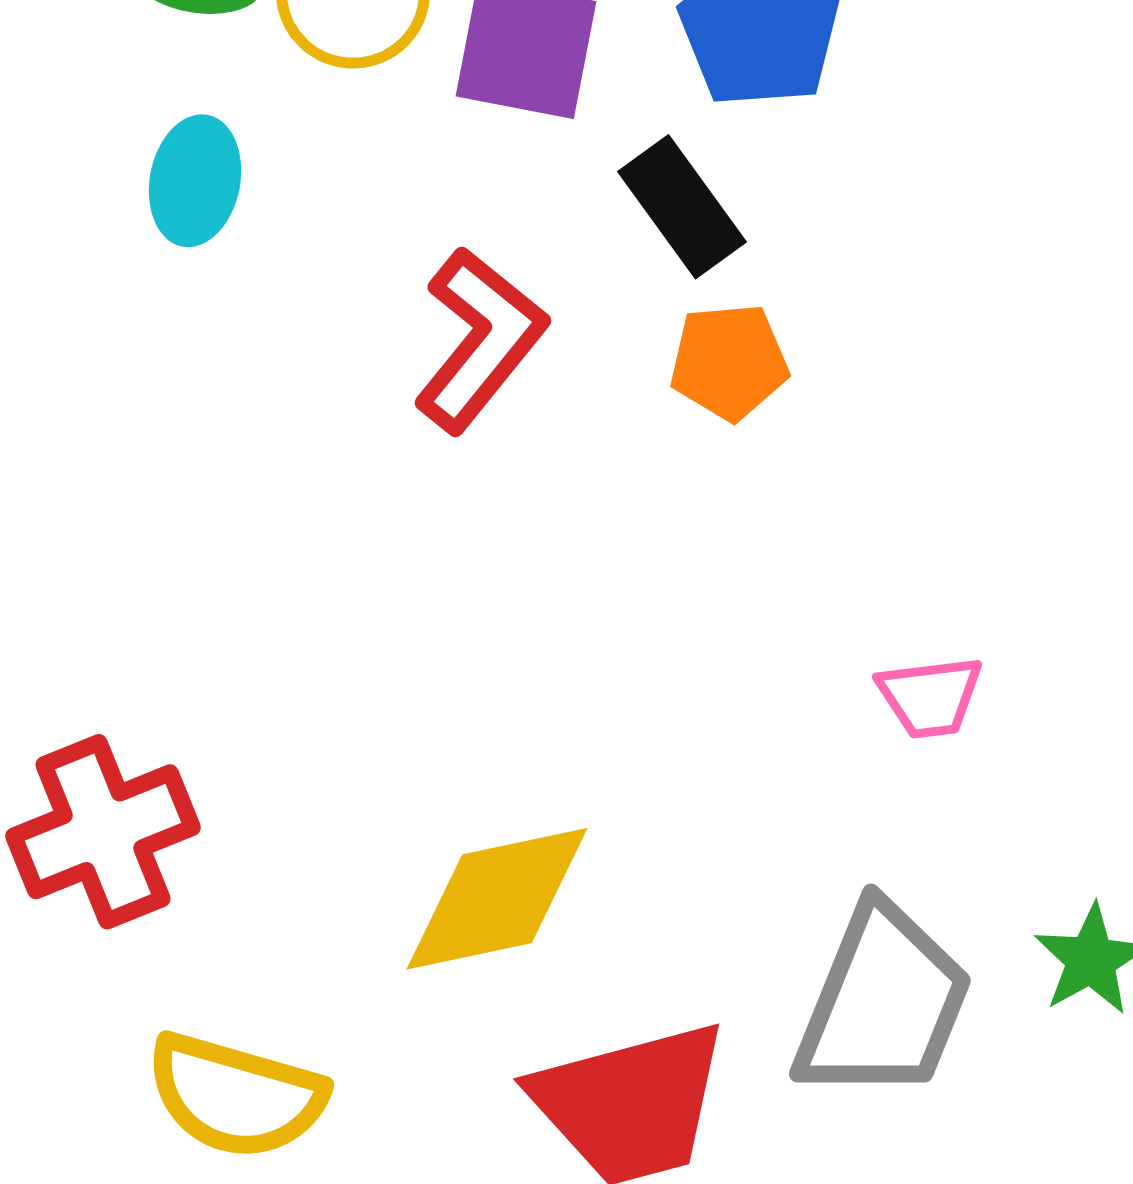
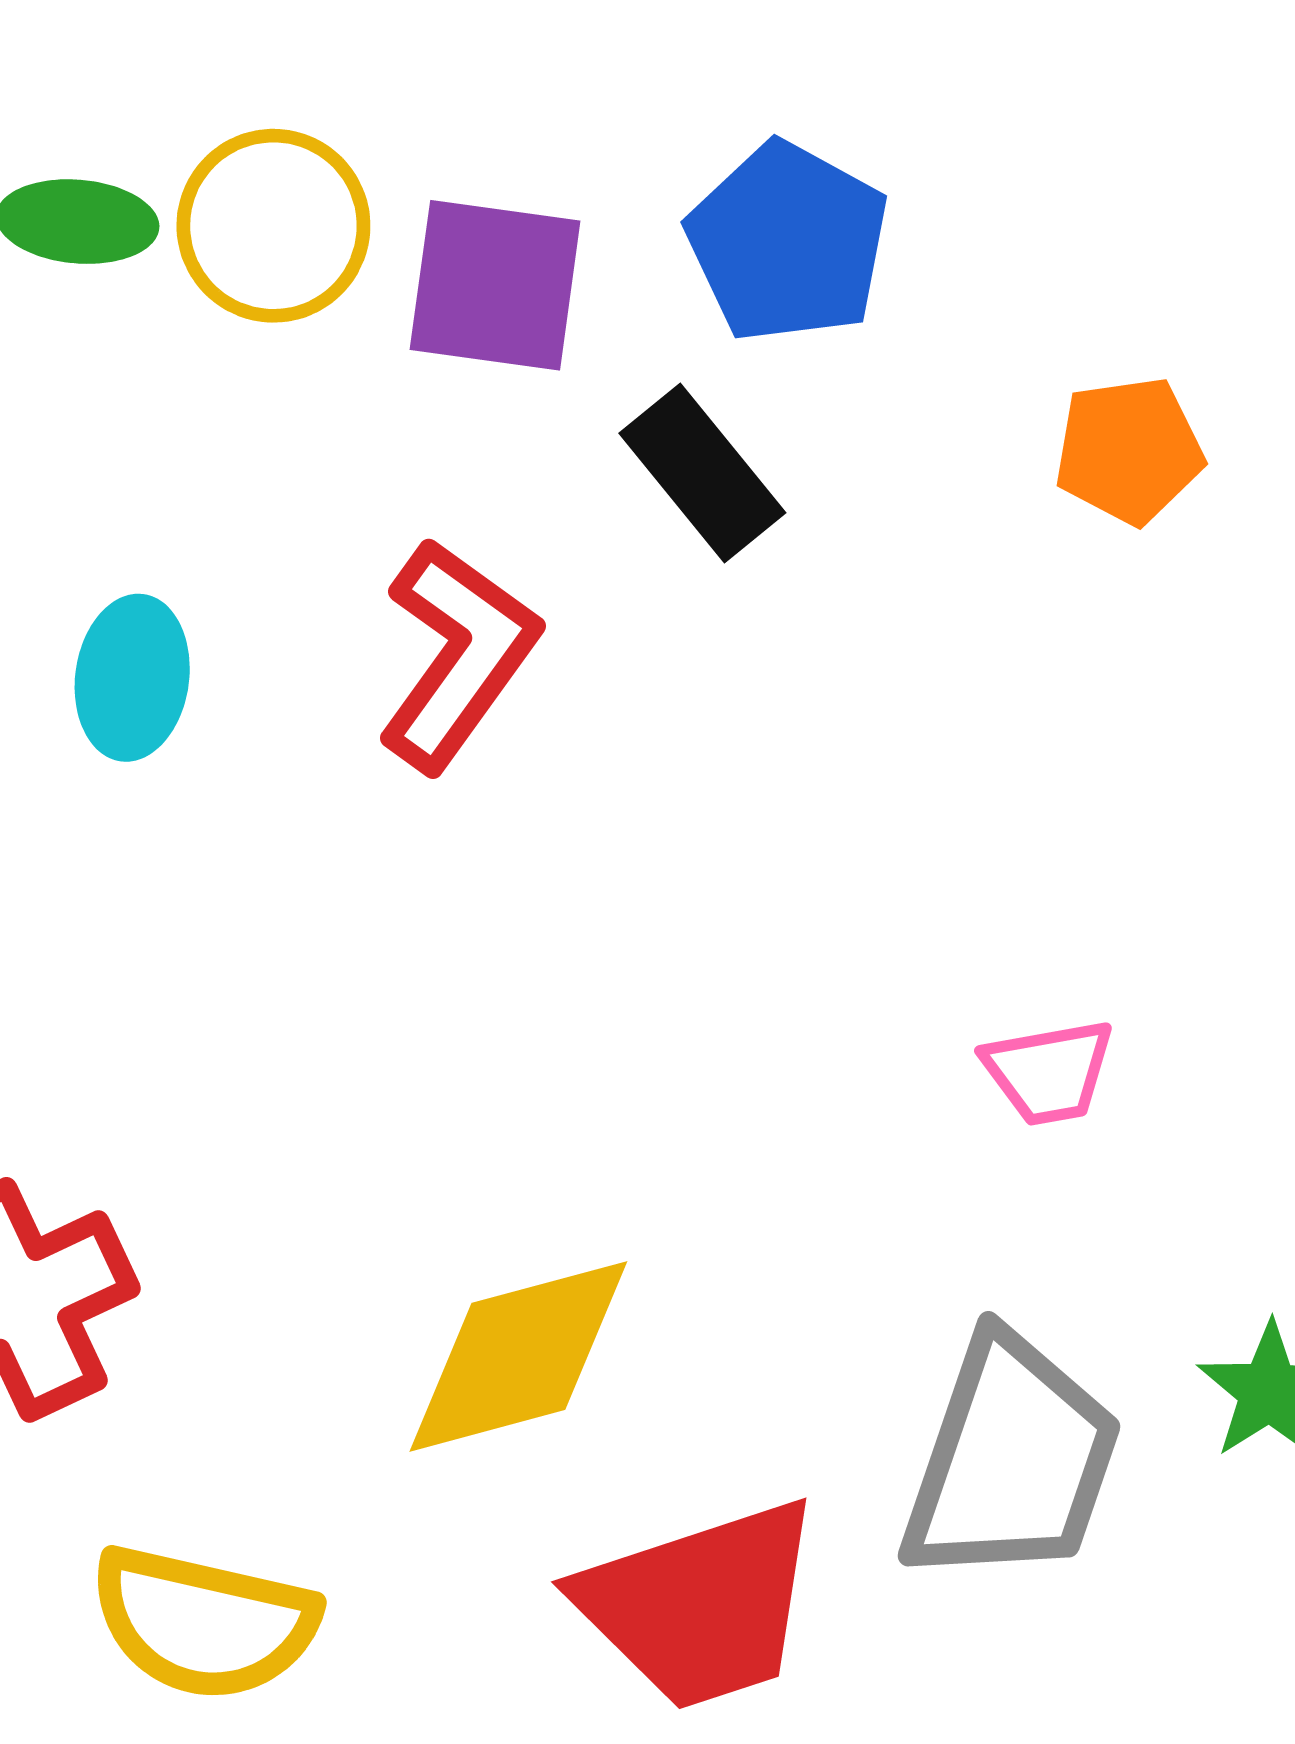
cyan ellipse: (195, 181) -> (132, 678), moved
orange pentagon: (729, 362) -> (1129, 450), moved

